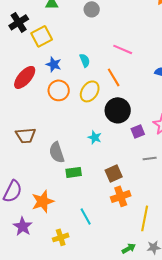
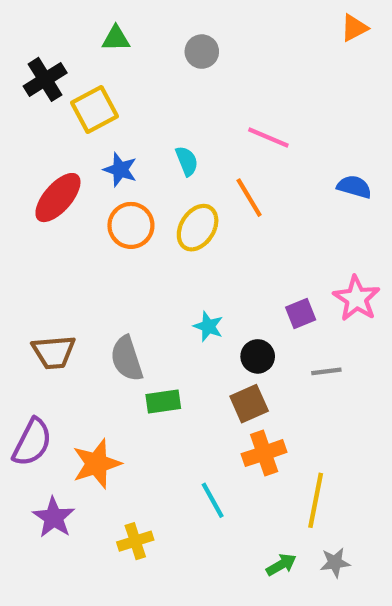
black circle: (118, 110) -> (258, 356), moved, size x0.6
brown trapezoid: (26, 135) -> (54, 352), moved
cyan line: (86, 216) -> (213, 500), moved

